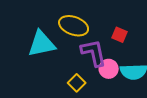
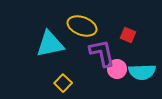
yellow square: (77, 83) -> (63, 83), moved

